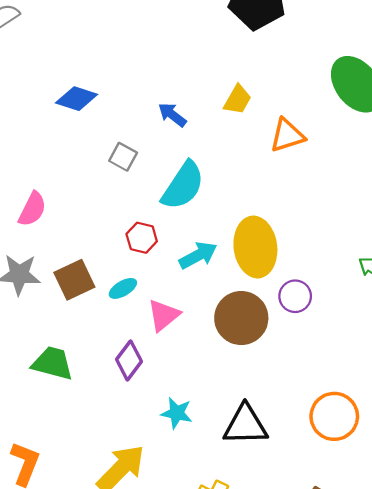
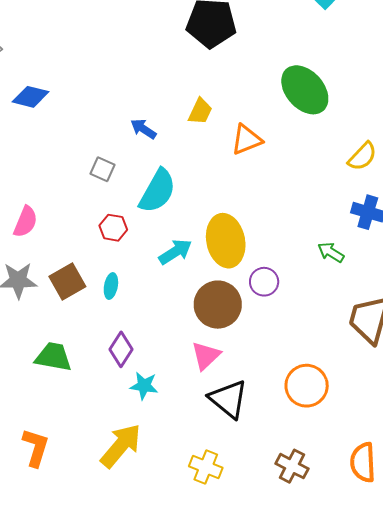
blue diamond: (77, 99) -> (30, 97), moved
red hexagon: (142, 238) -> (113, 228), moved
cyan ellipse: (123, 288) -> (111, 286), turned -45
pink triangle: (164, 315) -> (206, 356), moved
cyan star: (177, 413) -> (144, 386), moved
black triangle: (245, 425) -> (228, 399), turned 45

